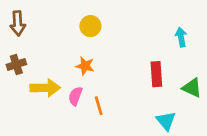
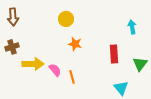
orange star: (85, 66) -> (75, 44), moved
green triangle: (192, 88) -> (140, 64), turned 42
pink semicircle: (75, 96) -> (55, 70), turned 120

